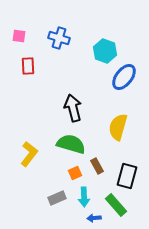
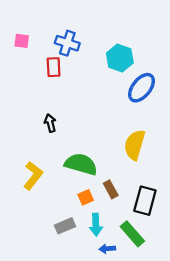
red rectangle: (28, 66) -> (54, 67), moved
black arrow: (73, 108) -> (50, 123), moved, size x0.6

